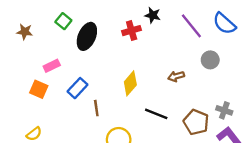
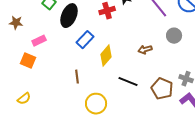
brown star: (25, 32) -> (16, 23), moved
blue rectangle: (78, 88) -> (85, 40), moved

